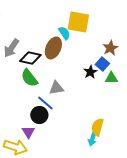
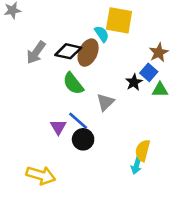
black diamond: (30, 58) -> (68, 51), moved
green semicircle: (29, 78) -> (73, 84), moved
gray triangle: (56, 88) -> (105, 102), moved, turned -35
black circle: (39, 115) -> (83, 139), moved
purple triangle: (28, 132) -> (58, 127), moved

